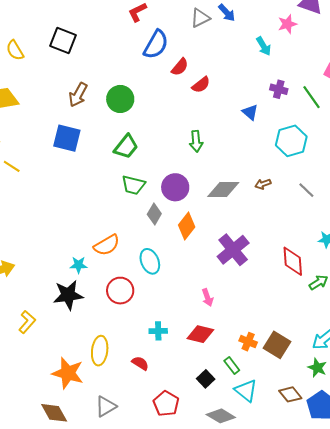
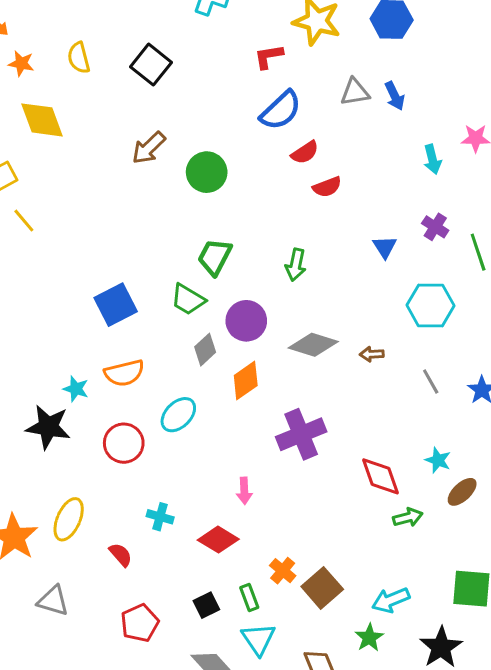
blue square: (67, 138) -> (116, 305), moved, turned 32
green trapezoid: (126, 147) -> (215, 257), moved, turned 152
cyan ellipse: (150, 261) -> (178, 415), turned 50
red diamond: (293, 261) -> (381, 476), turned -32
gray triangle: (106, 406) -> (53, 601), turned 30

